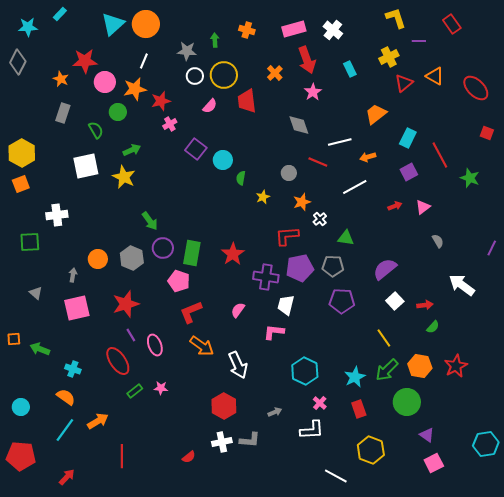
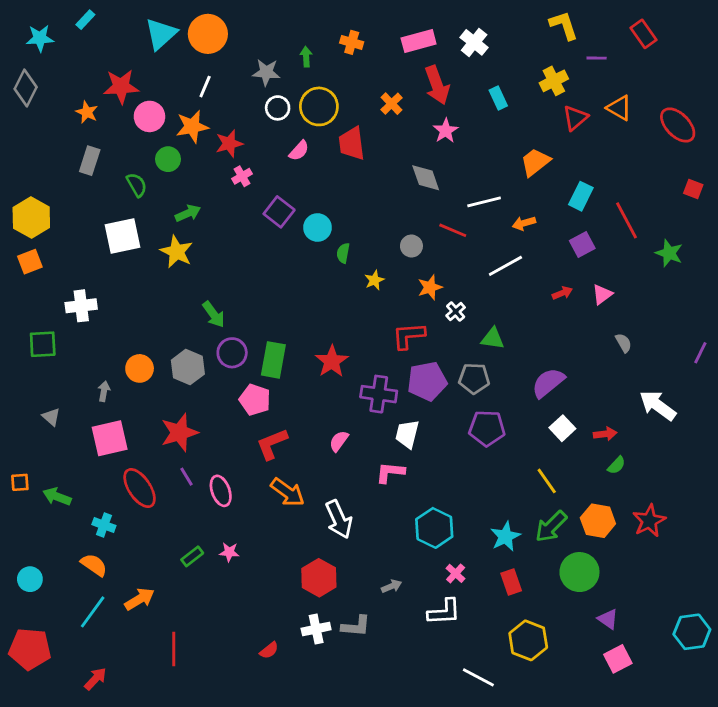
red ellipse: (118, 361) -> (140, 488), moved

